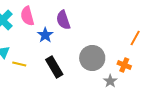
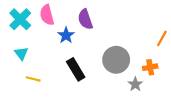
yellow line: (19, 64) -> (33, 79), moved
orange cross: (124, 65) -> (150, 67), turned -32

